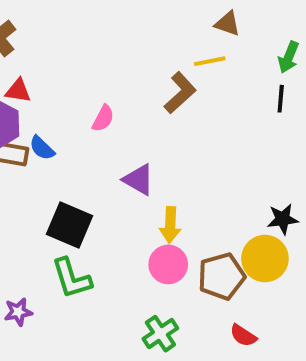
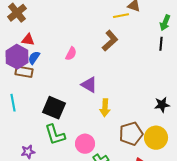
yellow line: (210, 61) -> (121, 16), moved
blue semicircle: (42, 148) -> (34, 58), moved, turned 80
yellow circle: (265, 259) -> (156, 138), moved
pink circle: (168, 264) -> (85, 144), moved

